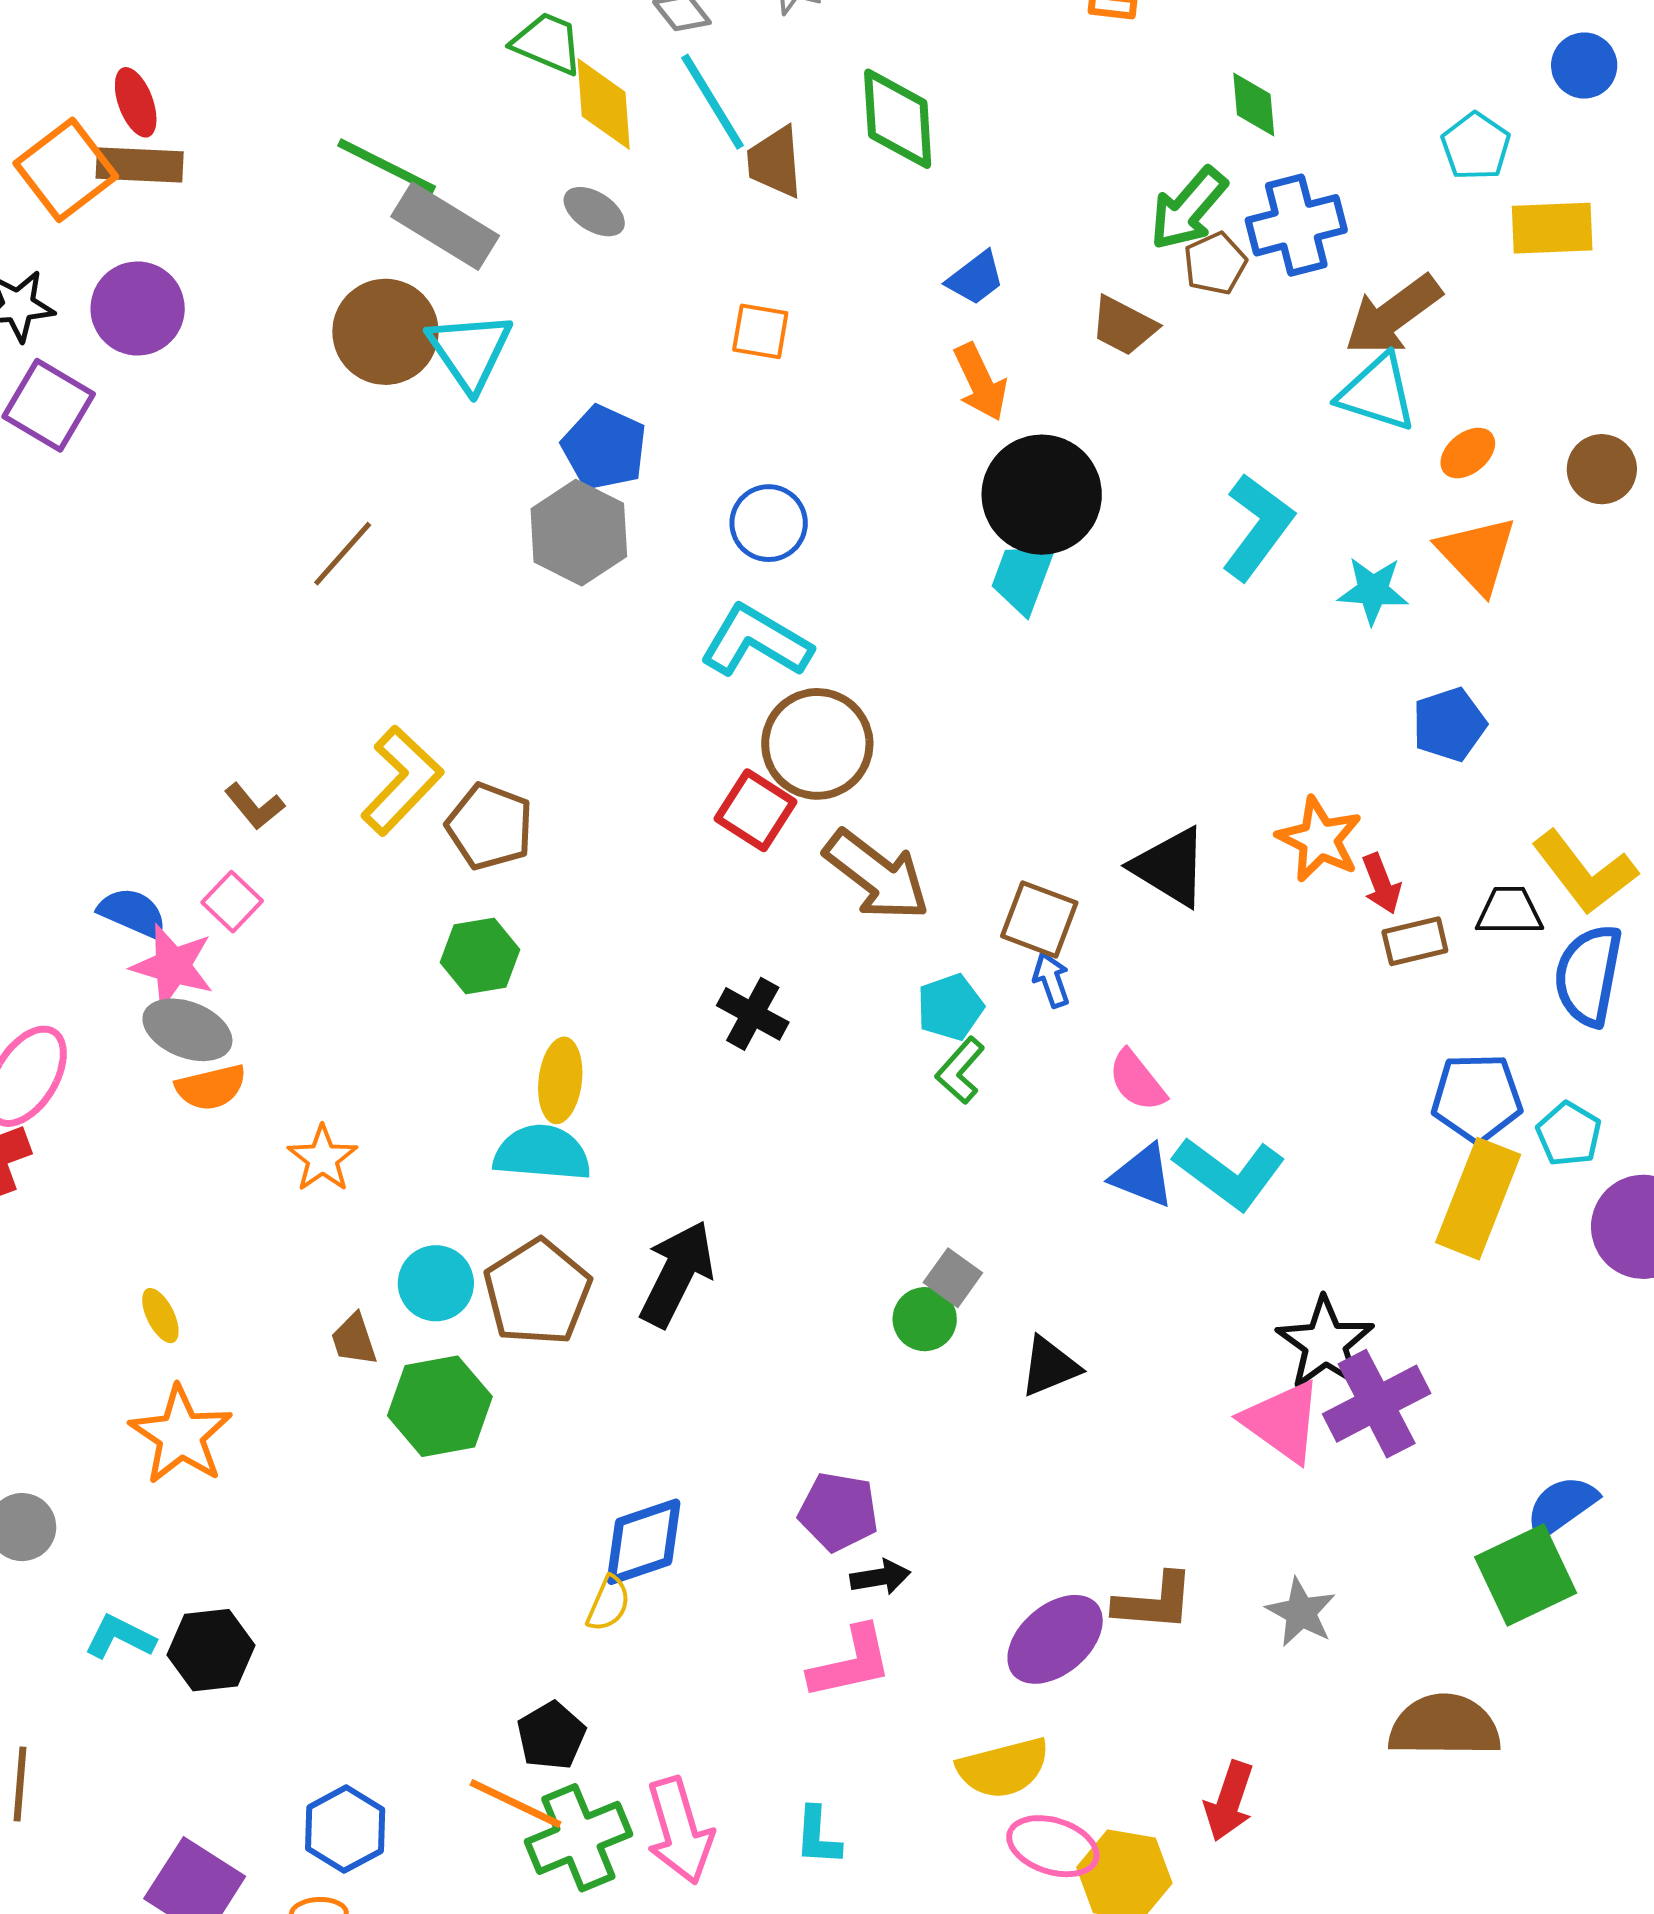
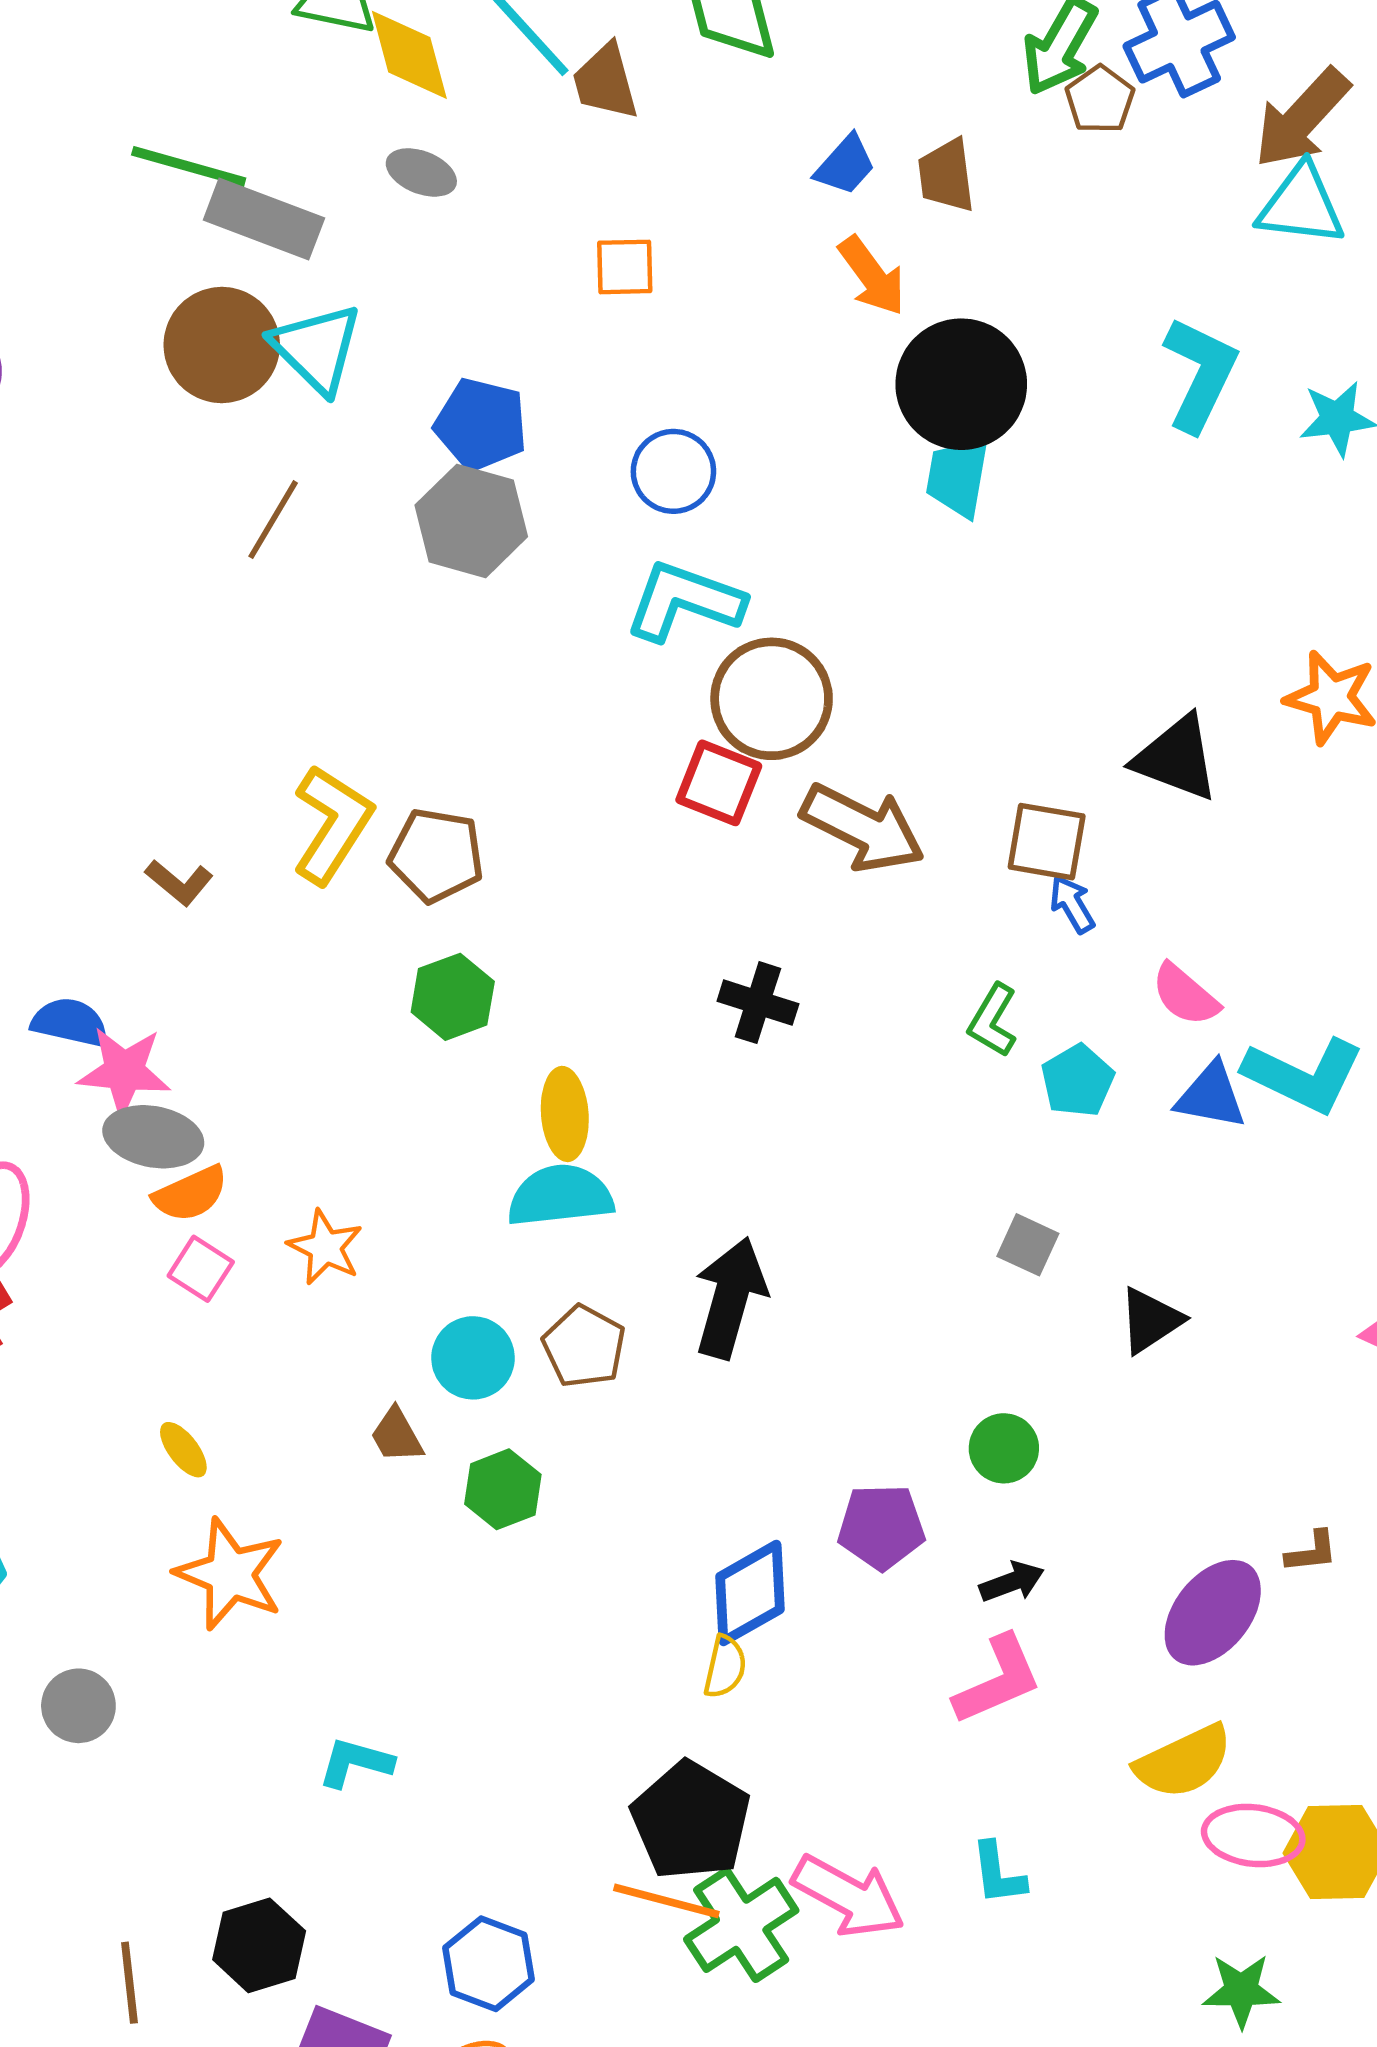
brown trapezoid: (1124, 326) -> (946, 175), moved, turned 66
brown line: (343, 554) -> (273, 520), moved
pink square: (232, 902) -> (201, 1269), moved
cyan pentagon: (950, 1007) -> (1078, 1081), moved
brown pentagon: (537, 1292) -> (584, 1346), size x0.7
green circle: (925, 1319) -> (1004, 1448), moved
green hexagon: (440, 1406) -> (503, 1489), size x0.7
purple pentagon: (838, 1512) -> (881, 1527), moved
brown L-shape: (1154, 1602) -> (1312, 1552), size x0.6
cyan L-shape: (120, 1637) -> (355, 1763), moved
black hexagon: (211, 1650) -> (259, 1945), moved
black pentagon: (551, 1736) -> (691, 1821), size x1.6
pink arrow: (680, 1831) -> (849, 1896), turned -34

